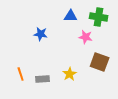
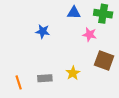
orange line: (21, 74) -> (19, 82), moved

